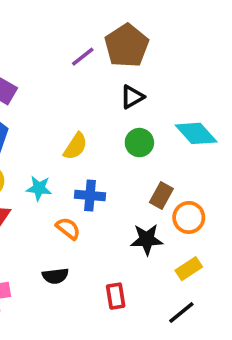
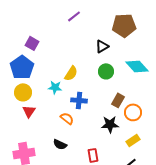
brown pentagon: (127, 46) -> (124, 25), moved, turned 30
purple line: (83, 57) -> (74, 16), moved
cyan star: (39, 188) -> (55, 87), moved
black semicircle: (55, 276) -> (60, 144), turned 32

